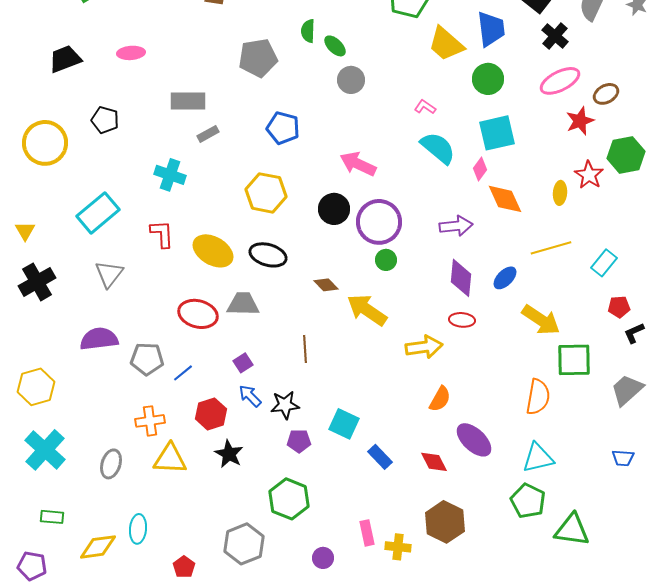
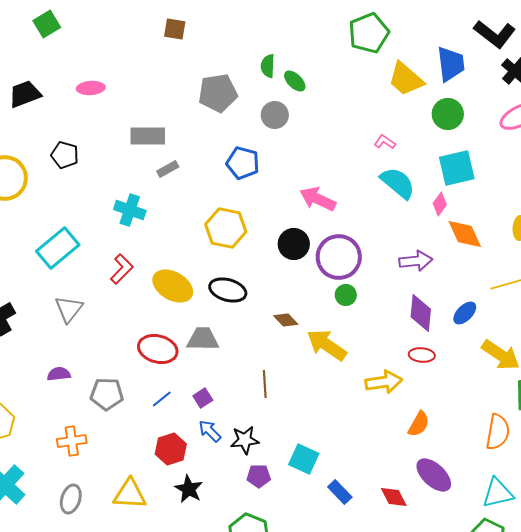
gray circle: (351, 80) -> (275, 115), moved
red L-shape: (162, 234) -> (122, 269), turned 48
purple semicircle: (99, 339) -> (59, 374), size x0.6
blue line: (183, 373) -> (162, 399), moved
orange semicircle: (440, 399) -> (419, 424), moved
orange cross: (150, 421) -> (72, 441), moved

